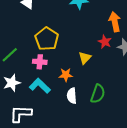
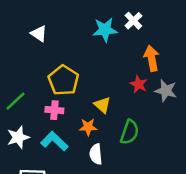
yellow triangle: (85, 58) -> (102, 105), moved, turned -32
green semicircle: (98, 94) -> (130, 132), moved

